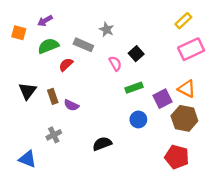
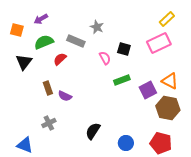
pink rectangle: (191, 49) -> (159, 43), moved
black square: (136, 54) -> (124, 49), turned -32
black triangle: (27, 91) -> (24, 62), moved
blue circle: (138, 119) -> (126, 143), moved
black semicircle: (102, 144) -> (93, 131), turned -36

